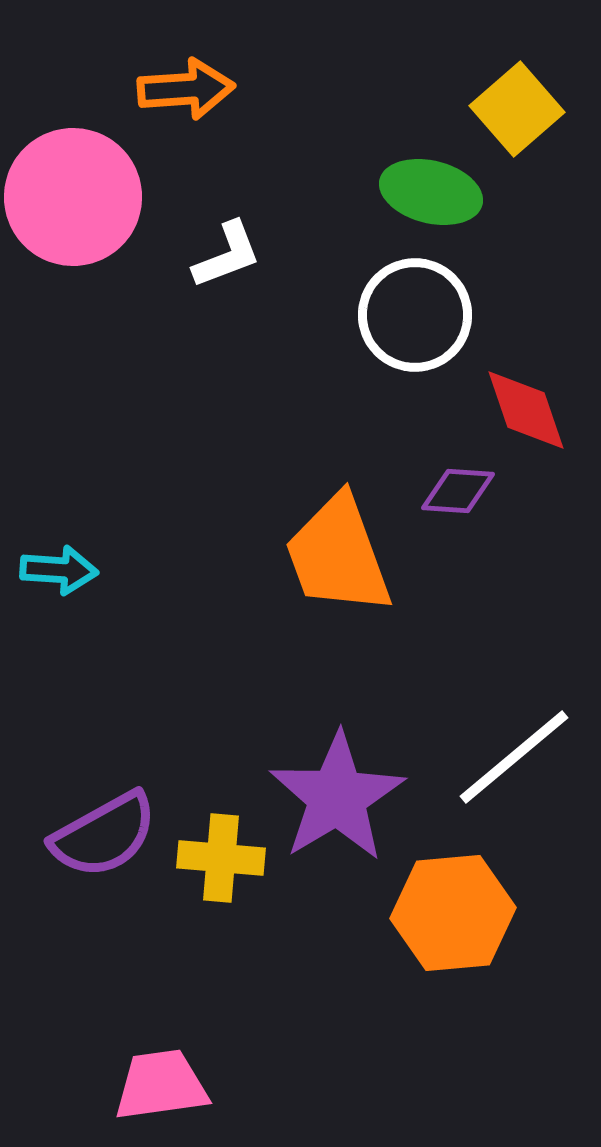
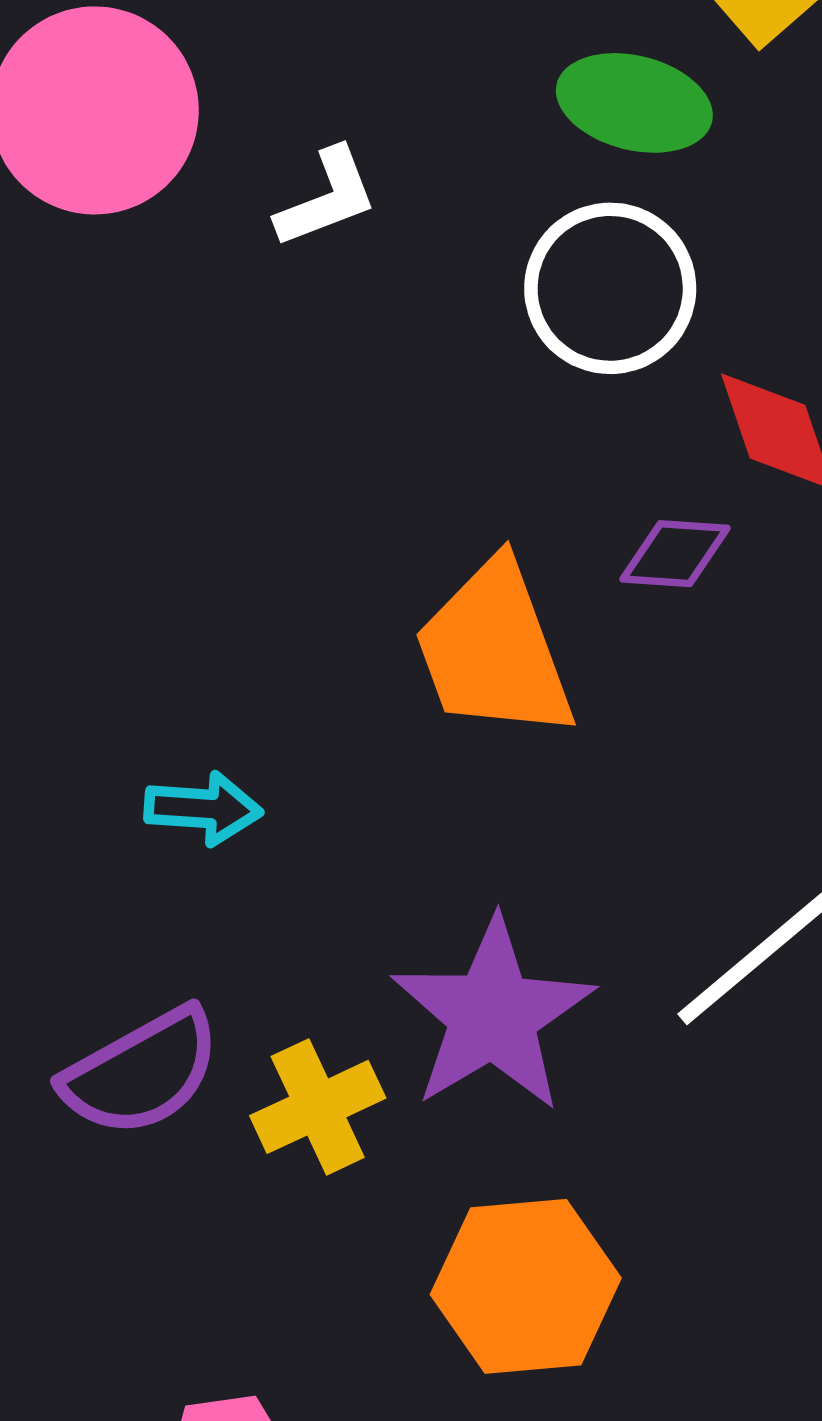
cyan arrow: (59, 570) -> (203, 808), moved
yellow cross: (221, 858) -> (318, 1107), turned -30
orange hexagon: (453, 913) -> (526, 1286), moved

